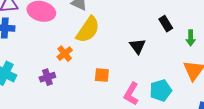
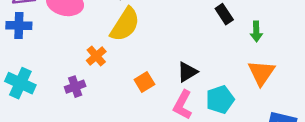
black triangle: (138, 46) -> (187, 72), moved, turned 36
orange square: (102, 75) -> (144, 82), turned -35

